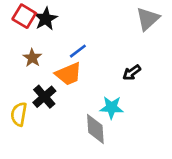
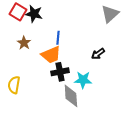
black star: (46, 19) -> (34, 14), turned -30
blue line: (78, 51) -> (58, 38), turned -48
black cross: (44, 97) -> (60, 72), moved, turned 30

